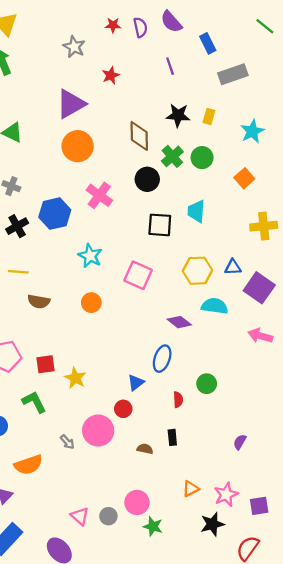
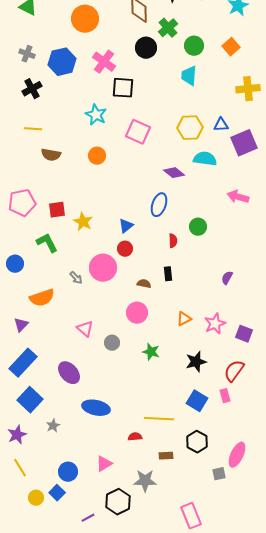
green circle: (202, 158) -> (194, 46), moved
blue hexagon: (55, 214) -> (62, 62), moved
black square: (160, 225) -> (123, 88), moved
purple square: (259, 288) -> (244, 143), turned 32
pink arrow: (260, 336) -> (238, 197), moved
blue triangle: (136, 383) -> (126, 226), moved
pink circle: (137, 502) -> (137, 313), moved
purple square: (259, 506) -> (244, 334), turned 30
pink triangle: (80, 516) -> (85, 329), moved
black star: (212, 524) -> (196, 362), moved

